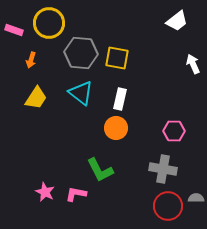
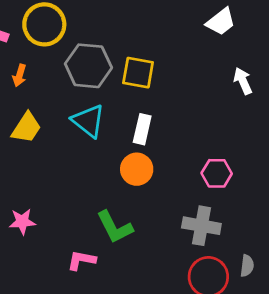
pink star: (45, 192) -> (22, 222), moved, turned -30
gray semicircle: (196, 198) -> (247, 266), turned 98

